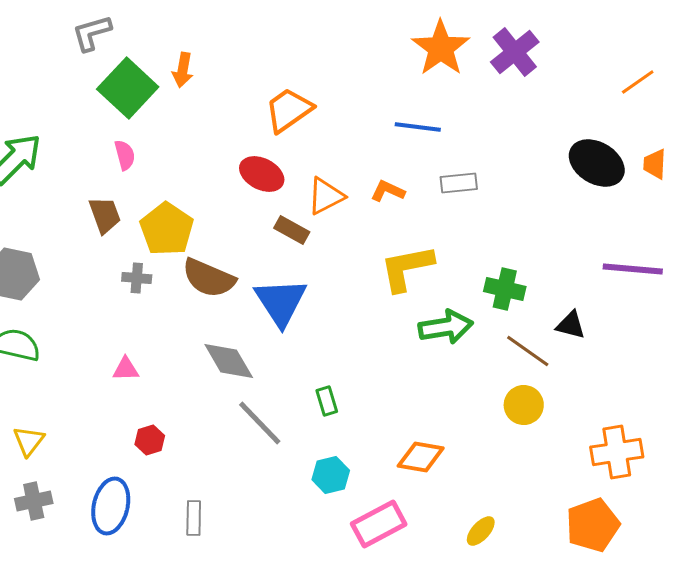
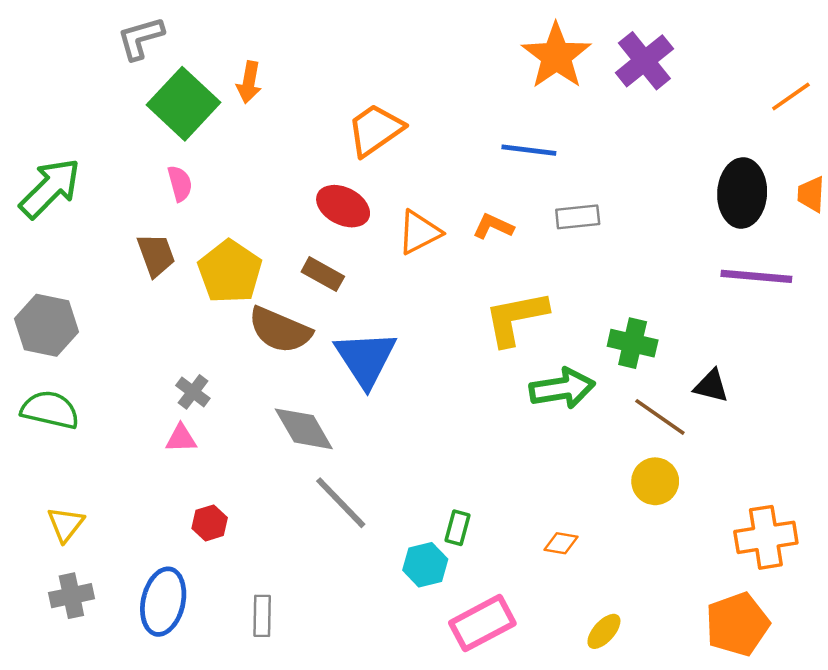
black ellipse: (597, 163) -> (742, 193), turned 62
brown rectangle: (292, 230) -> (323, 274), moved
purple line: (633, 269) -> (756, 276), moved
gray cross: (137, 278) -> (193, 392), moved, turned 32
green rectangle: (327, 401) -> (457, 528), moved, turned 32
orange diamond: (421, 457) -> (561, 543), moved, size x0.6

